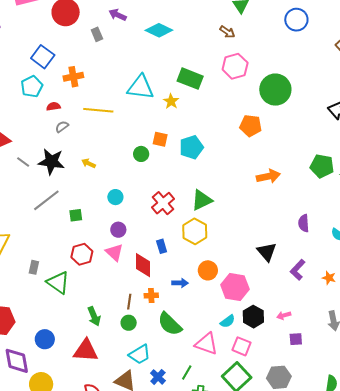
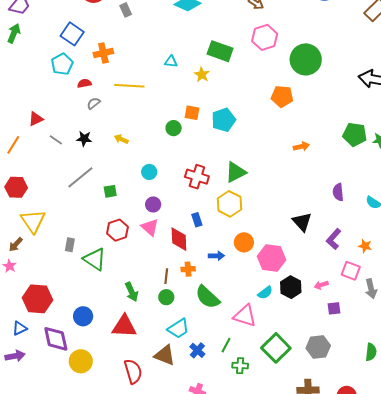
cyan triangle: (141, 87) -> (171, 62), size x0.5
black star: (51, 162) -> (84, 139), size x0.6
orange arrow: (268, 176) -> (301, 146), size x0.7
red cross: (163, 203) -> (197, 177), turned -30
pink square: (241, 346) -> (351, 271), moved

